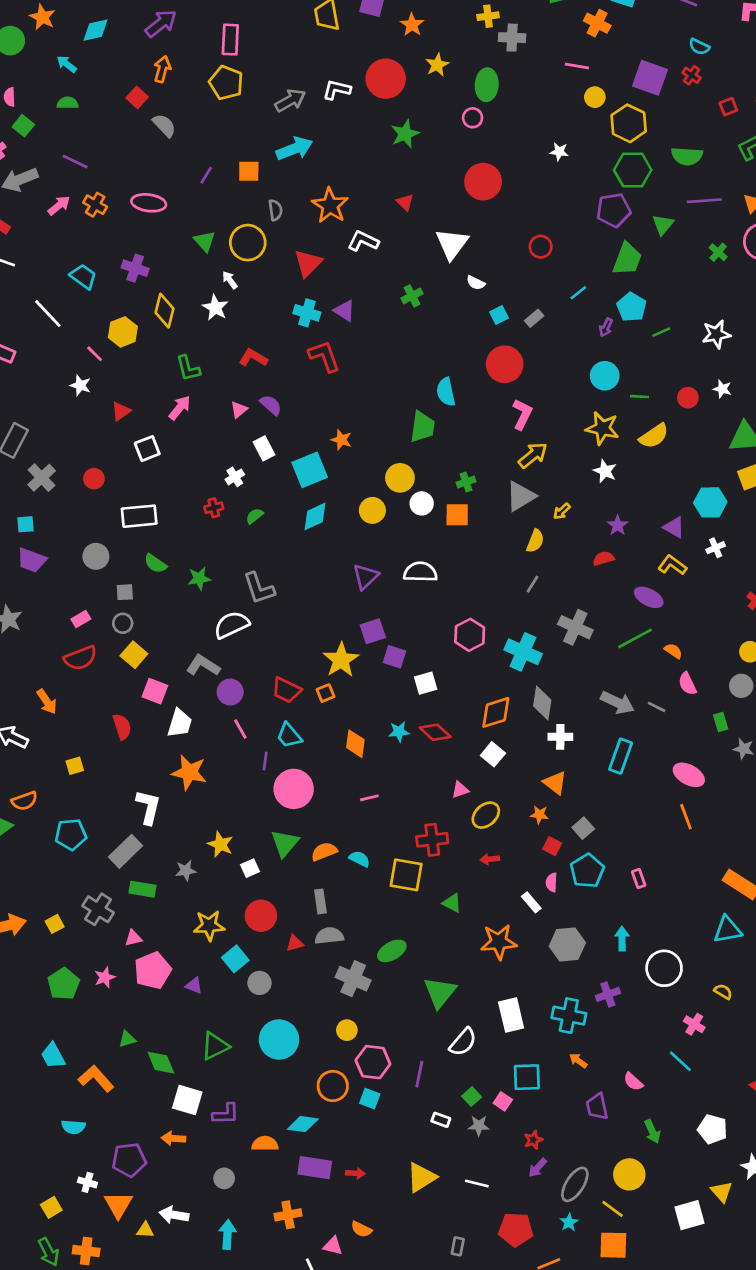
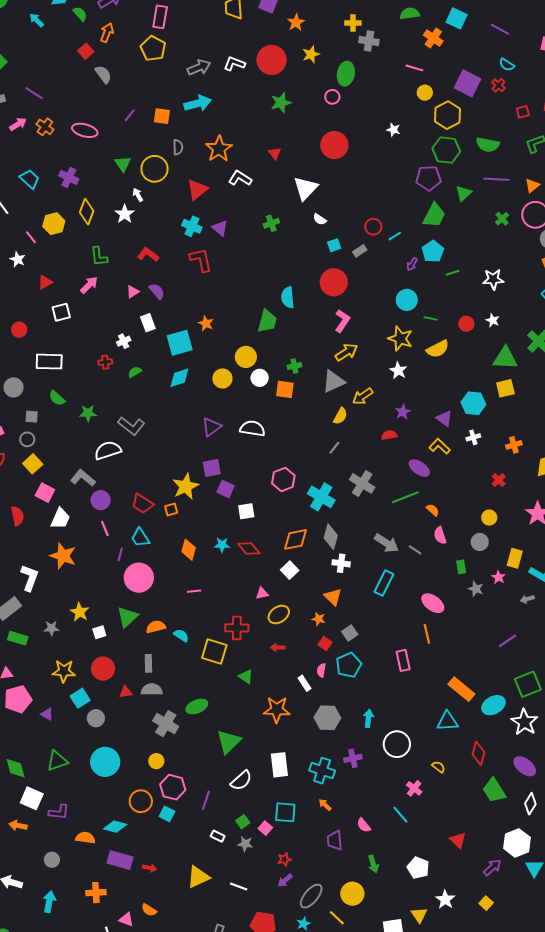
green semicircle: (68, 103) -> (80, 14), moved, turned 42
red circle: (541, 247) -> (373, 227), moved
yellow arrow: (562, 511) -> (363, 396), size x1.5
gray L-shape: (259, 588) -> (131, 426), turned -40
pink rectangle: (639, 879) -> (403, 660), moved, size x1.5

